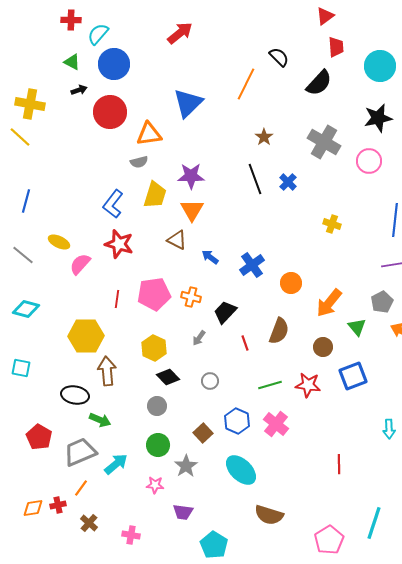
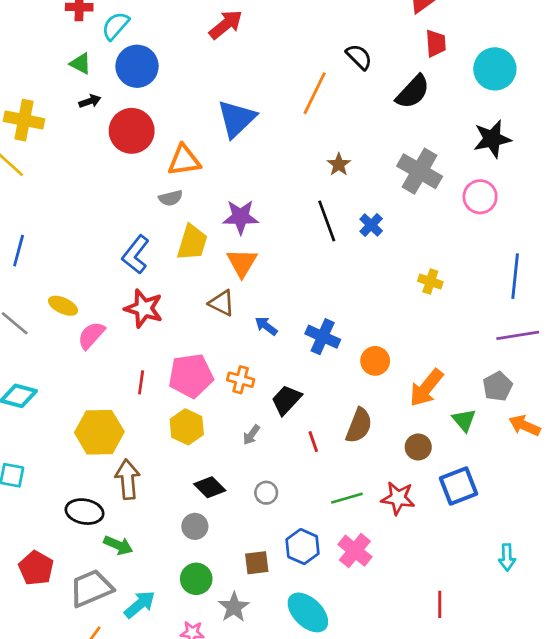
blue cross: (252, 265) -> (323, 337), turned -30
yellow hexagon: (154, 348) -> (187, 427), moved
brown square: (203, 433) -> (257, 563), turned 36

